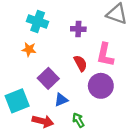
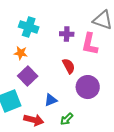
pink L-shape: (105, 55) -> (90, 44), moved
purple square: (48, 78) -> (28, 76), moved
green arrow: (78, 120) -> (67, 119), turned -104

